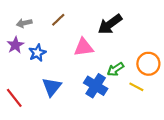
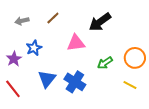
purple star: (15, 45) -> (14, 59), moved
blue cross: (96, 86) -> (75, 82), moved
yellow line: (136, 87) -> (130, 85), moved

